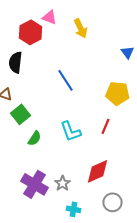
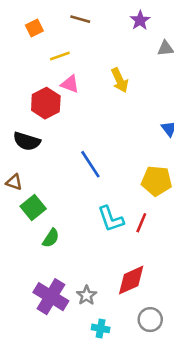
yellow arrow: (80, 28) -> (120, 80), moved
black semicircle: (16, 62) -> (27, 141), turned -80
cyan L-shape: (70, 131) -> (111, 219), moved

